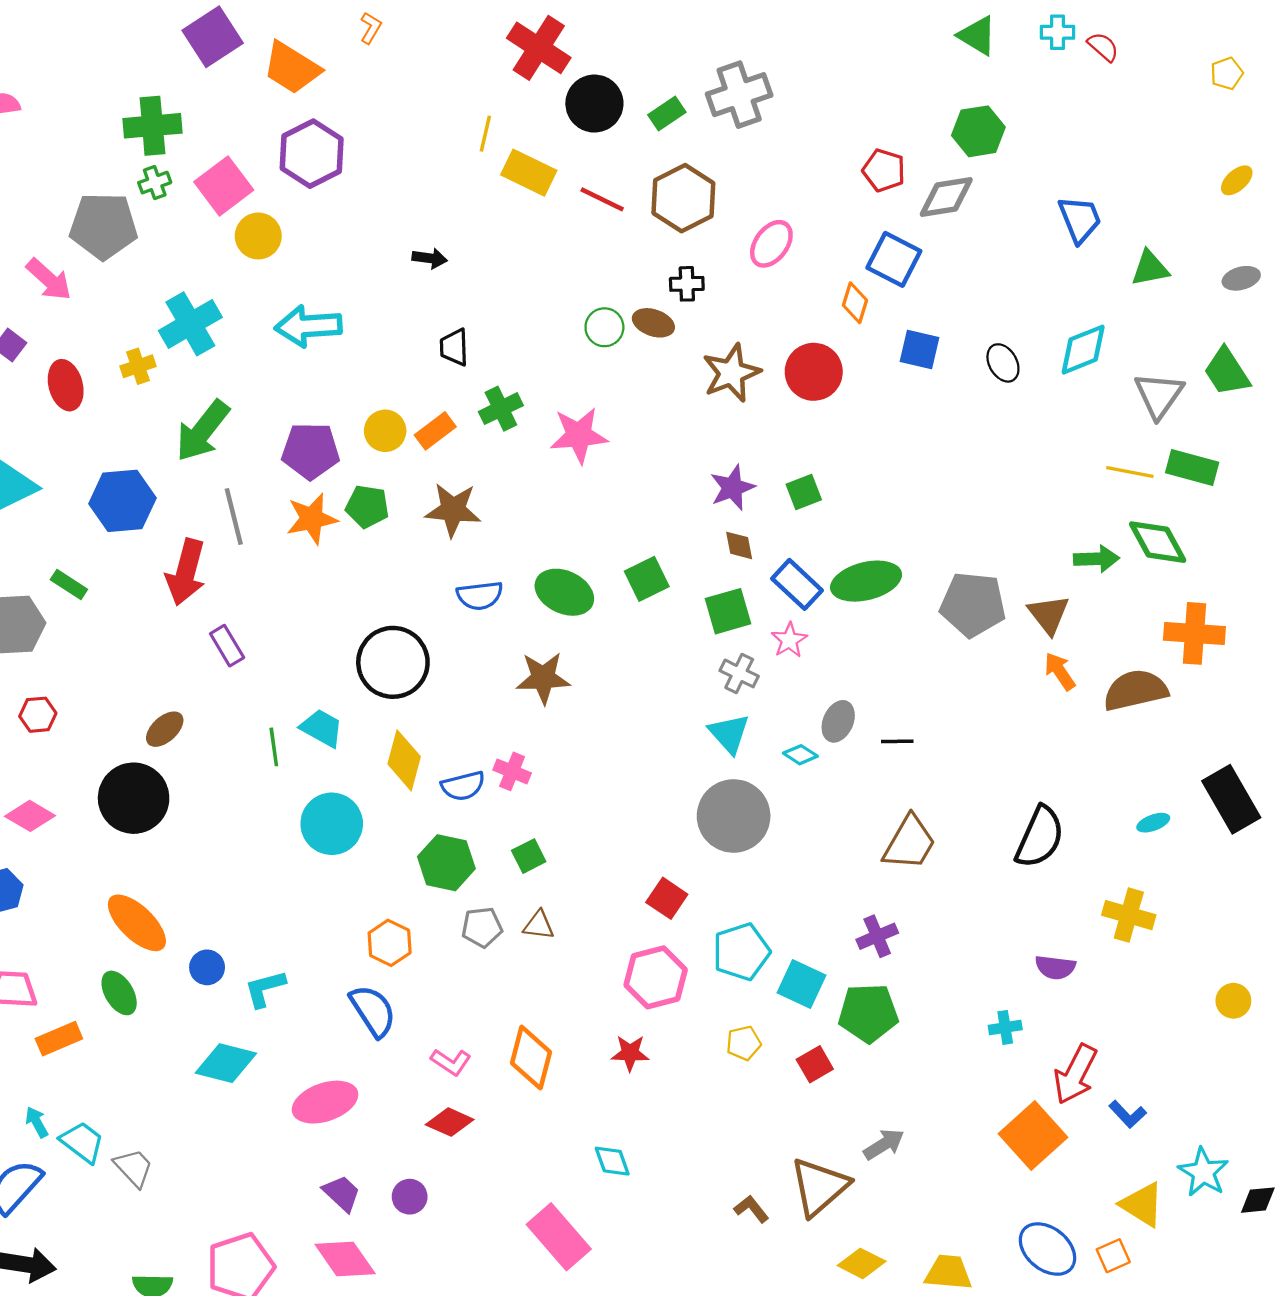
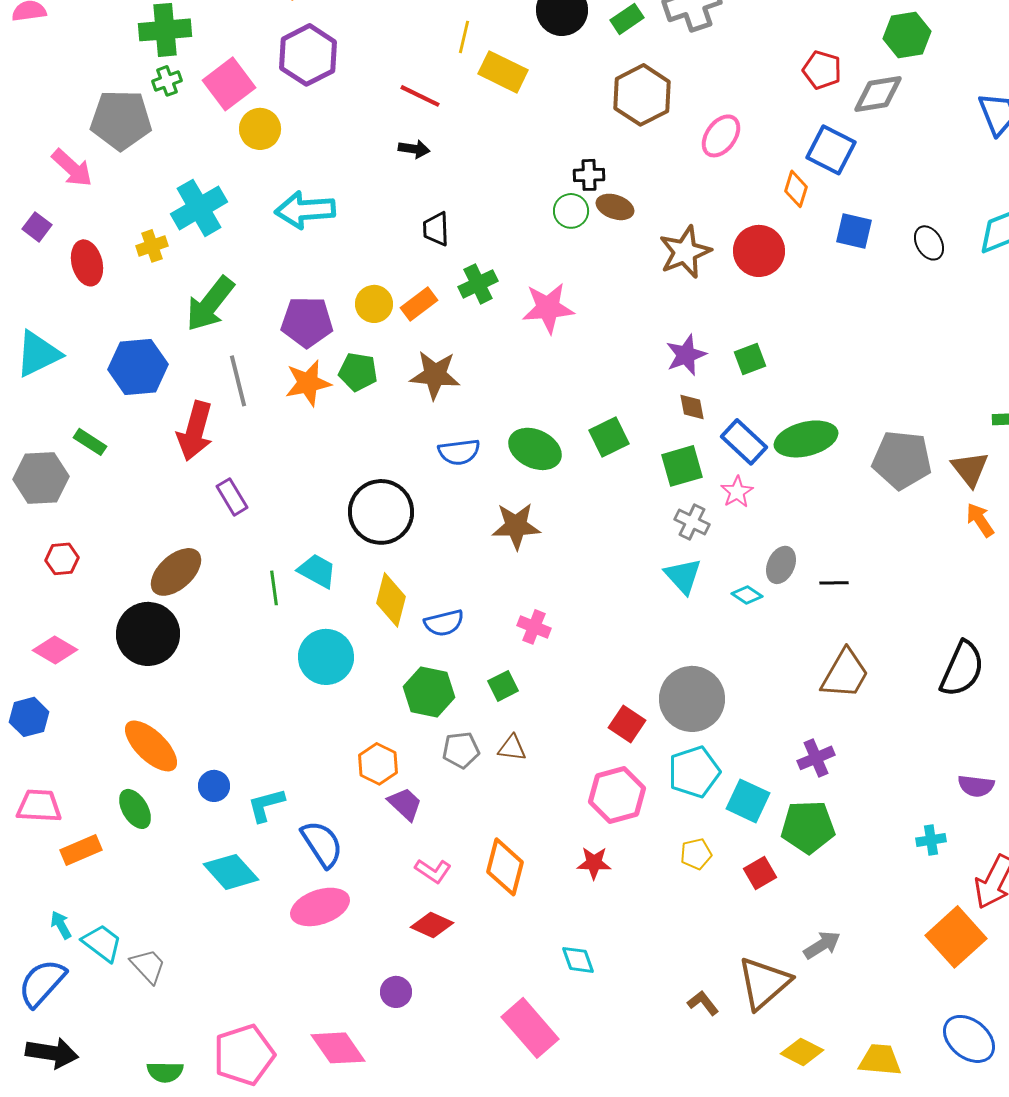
red line: (602, 199) -> (420, 96), moved
black cross: (687, 284) -> (589, 175), moved
brown ellipse: (165, 729) -> (176, 572), size x1.5
pink cross: (512, 771) -> (534, 627), moved
gray circle: (734, 816) -> (692, 699), moved
blue semicircle: (373, 1011) -> (322, 844), moved
cyan diamond: (226, 1063) -> (231, 872), turned 34
purple trapezoid: (342, 1193) -> (405, 804), moved

